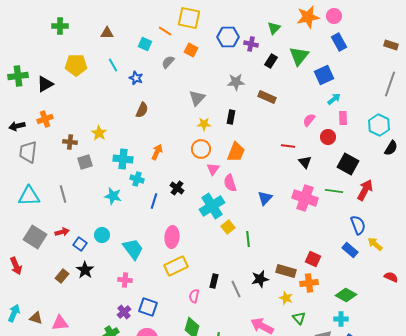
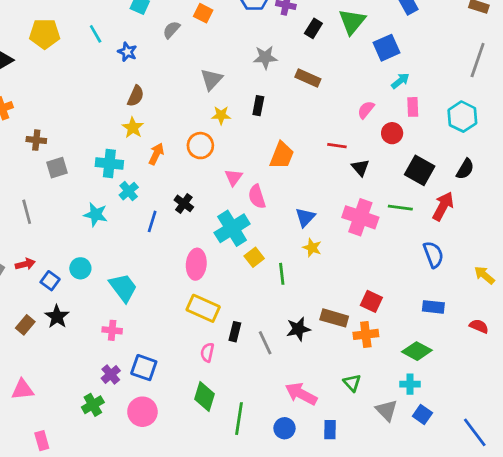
yellow star: (99, 133) -> (133, 128), moved
black semicircle: (391, 148) -> (465, 169), moved
orange circle: (201, 149) -> (200, 146), moved
orange trapezoid: (236, 152) -> (282, 155), moved
cyan cross: (137, 179) -> (129, 191), turned 32
pink ellipse: (172, 237) -> (196, 264), moved
yellow arrow: (375, 244) -> (484, 275), moved
blue rectangle: (350, 250) -> (433, 307), moved, turned -35
yellow rectangle: (176, 266) -> (203, 308), moved, turned 50
yellow star: (286, 298) -> (312, 248), moved

